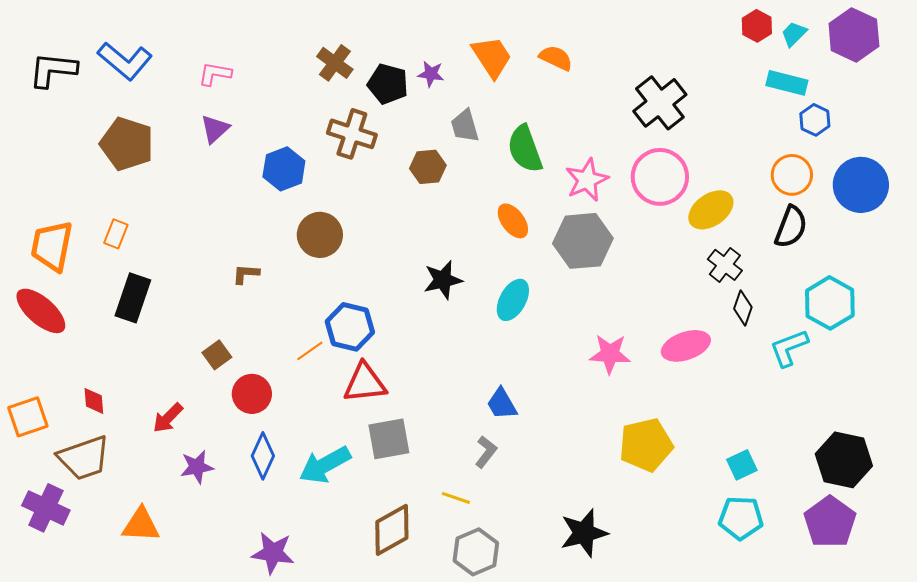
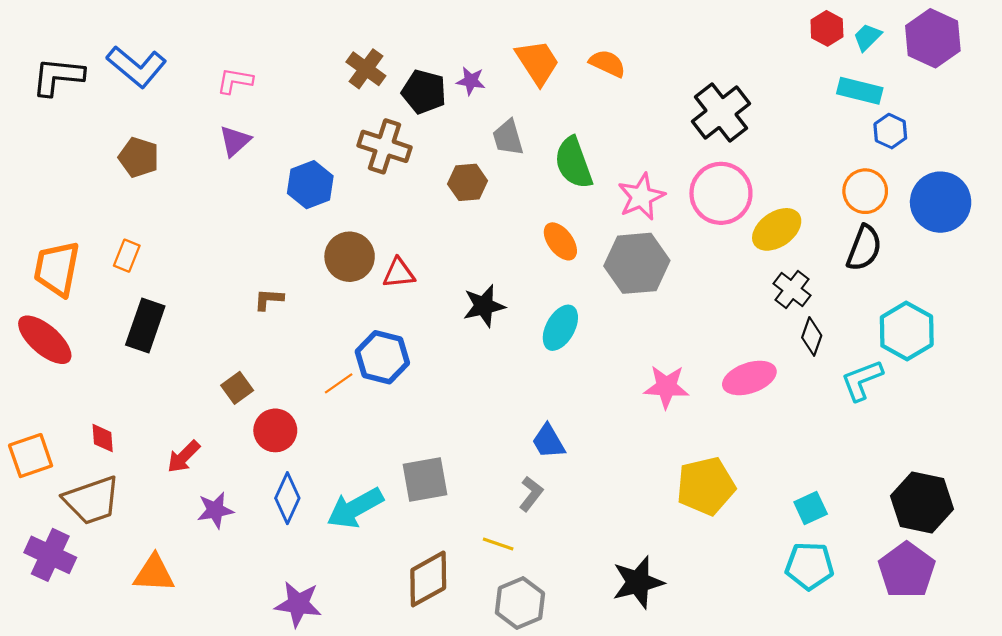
brown pentagon: (127, 144) -> (139, 157), size x0.7
red triangle: (365, 383) -> (399, 273), moved, size x0.7

